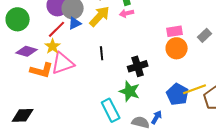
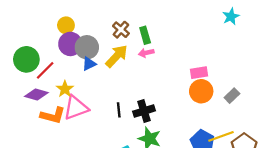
red line: (57, 29) -> (45, 70), moved
gray rectangle: (205, 35) -> (232, 96), moved
black line: (102, 53) -> (119, 110), moved
black cross: (138, 66) -> (144, 111), moved

